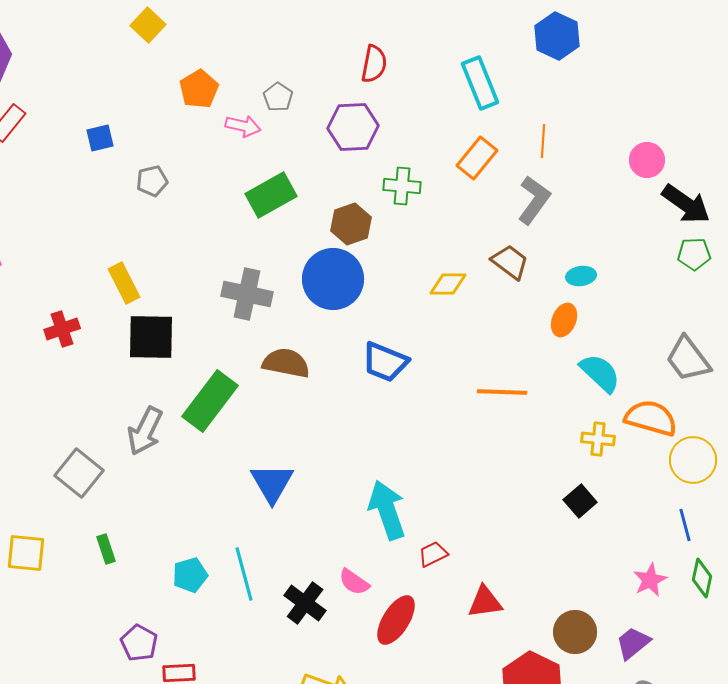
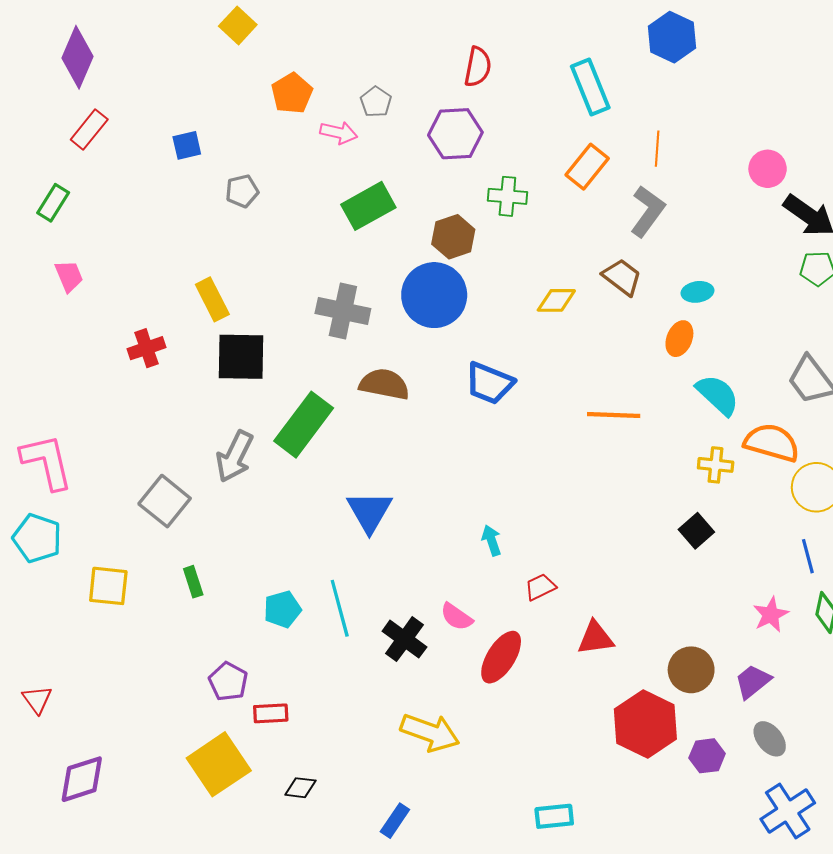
cyan arrow: (387, 510) -> (492, 540), size x0.5

